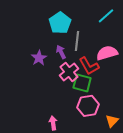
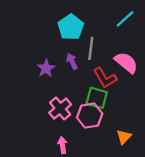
pink semicircle: (107, 53) -> (126, 63), turned 55
pink cross: (69, 72) -> (60, 109), moved
pink hexagon: (88, 106) -> (90, 116), moved
orange triangle: (112, 121) -> (124, 137), moved

